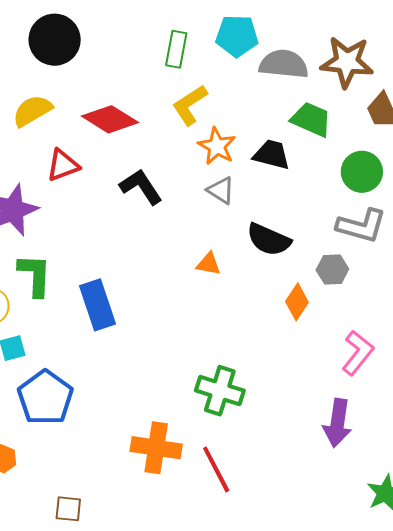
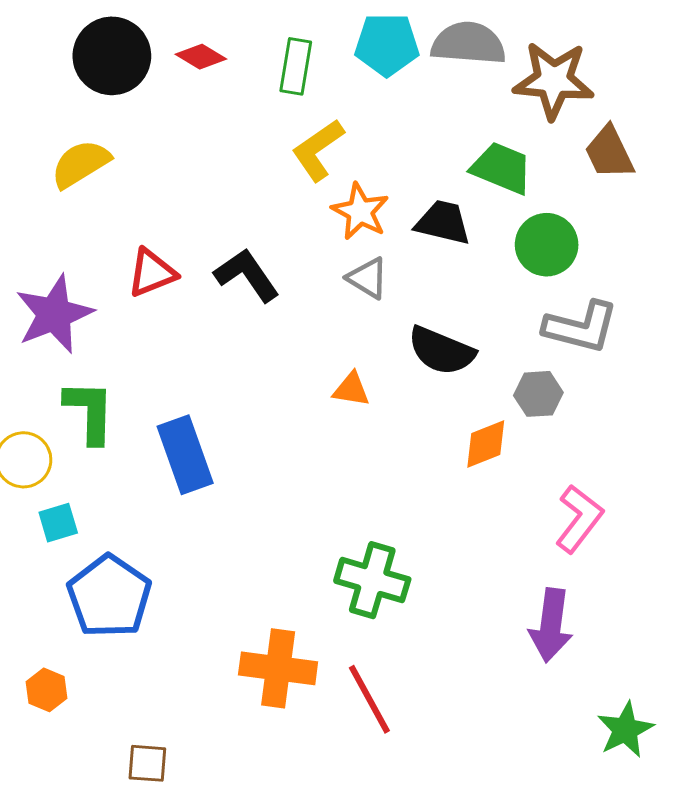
gray semicircle: (284, 64) -> (468, 44), moved
red diamond: (110, 119) -> (201, 57), moved, size x0.6
red triangle: (63, 165) -> (152, 273), moved
green circle: (362, 172) -> (547, 245), moved
orange diamond: (297, 302) -> (486, 444), turned 36

